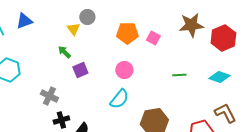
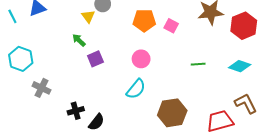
gray cross: (49, 96) -> (41, 88), moved

